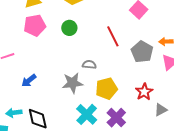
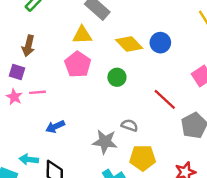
pink pentagon: (35, 25) -> (78, 64), turned 30
red line: (113, 36) -> (165, 99), turned -35

